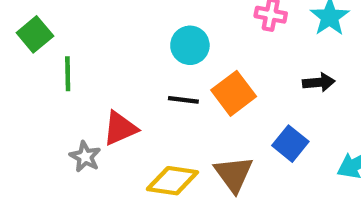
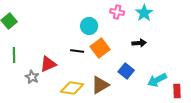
cyan circle: (190, 45) -> (89, 26), moved
green line: (68, 74) -> (14, 55), moved
brown triangle: (234, 174) -> (100, 85), turned 36

